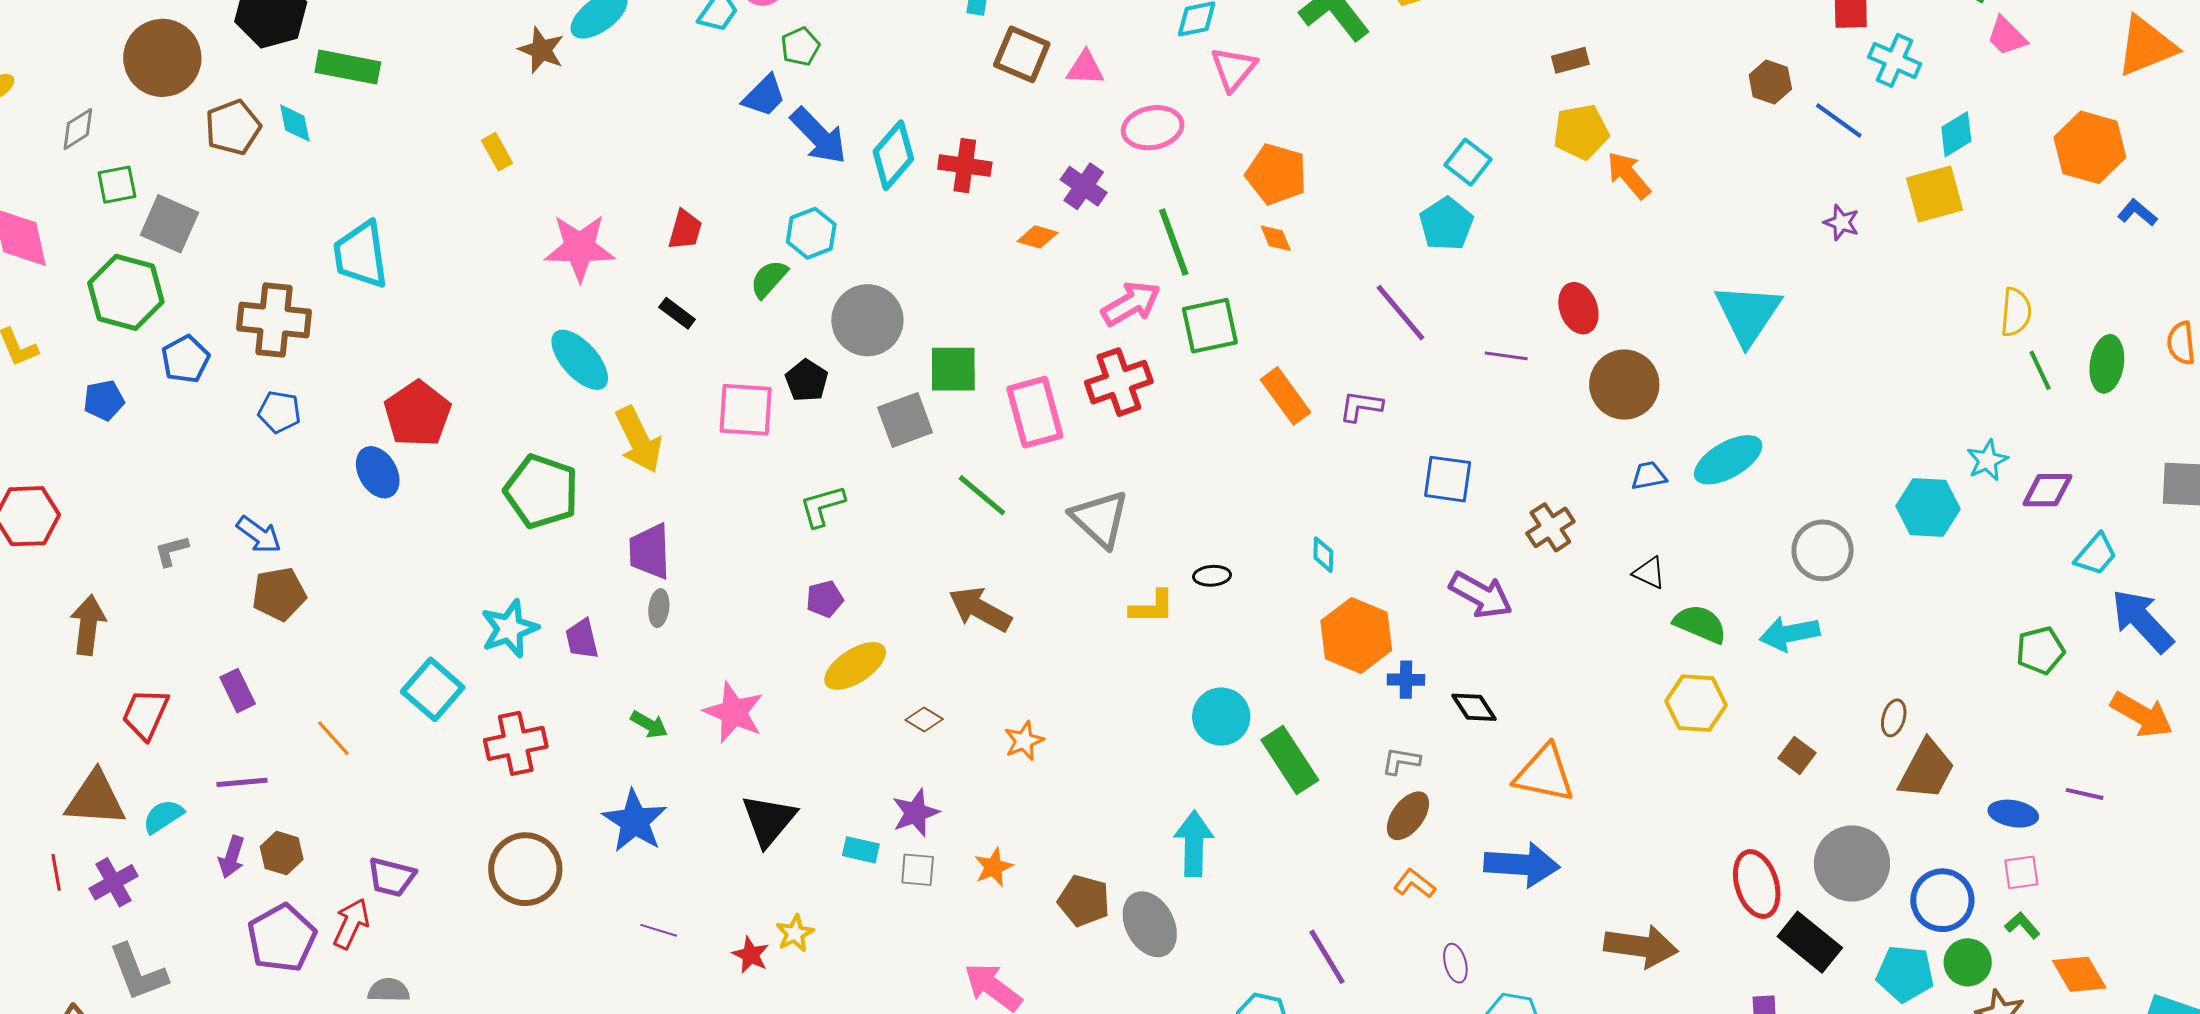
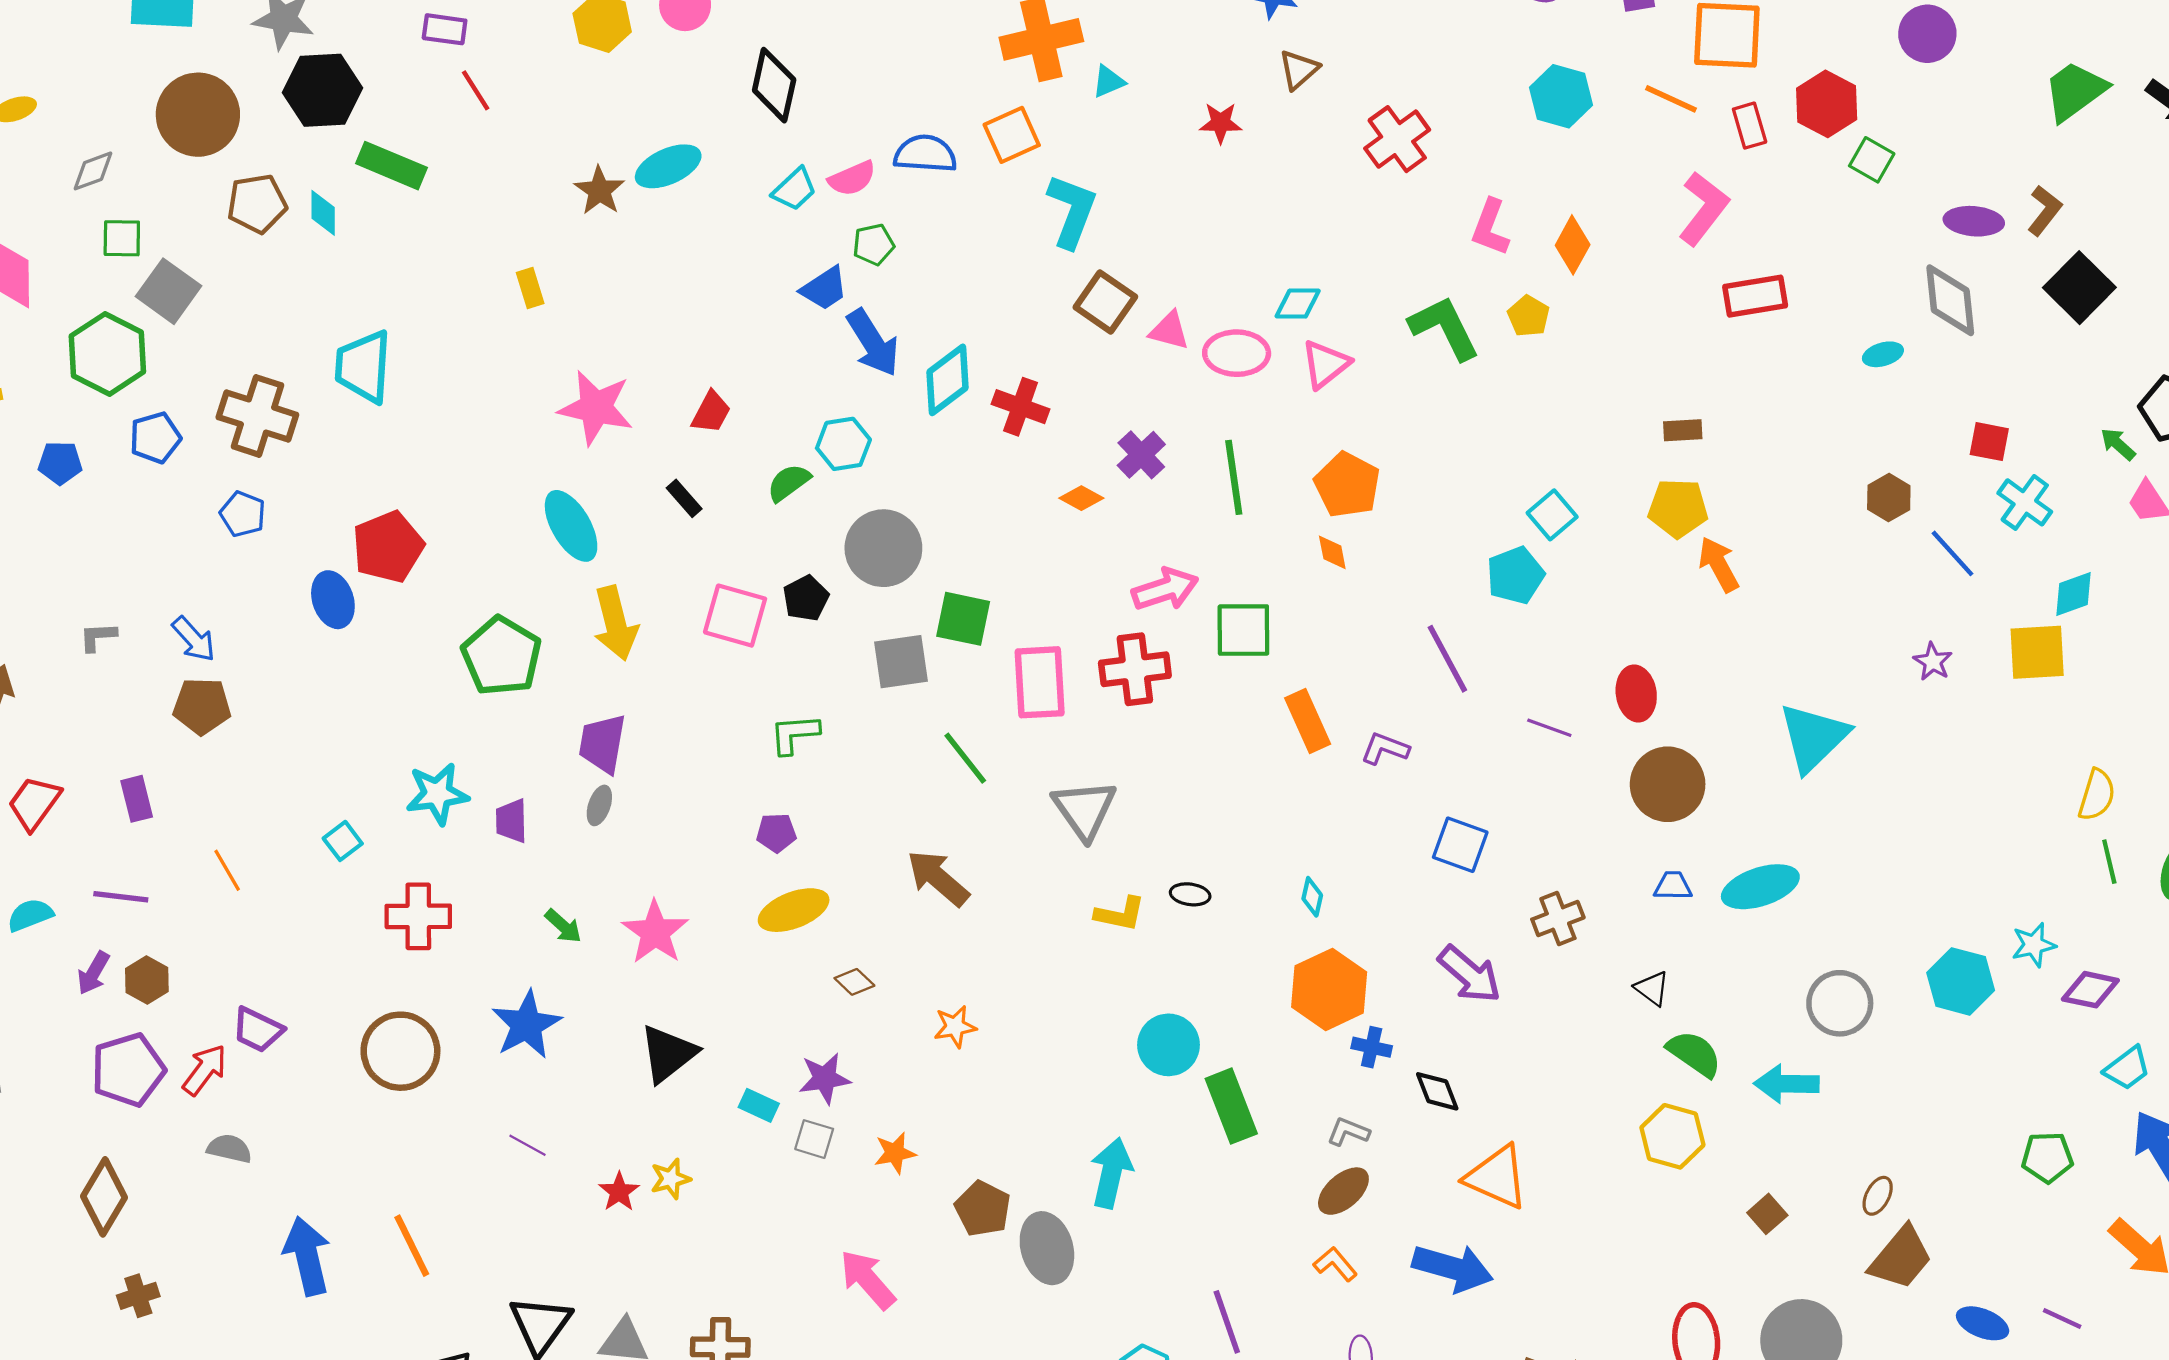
pink ellipse: (1153, 128) -> (1237, 353), moved
green line: (1174, 242) -> (1234, 477), moved
cyan square: (433, 689) -> (343, 841), size x0.6

